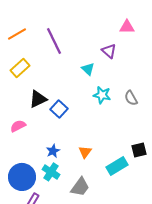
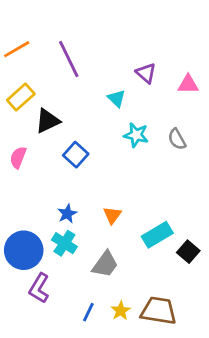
pink triangle: (127, 27) -> (188, 84), moved
black triangle: (38, 99) -> (48, 121), moved
pink semicircle: (18, 126) -> (18, 157), moved, turned -42
black square: (139, 150) -> (188, 252), moved, turned -35

